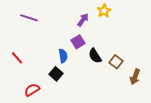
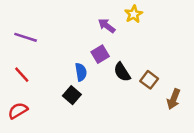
purple line: (29, 18) -> (26, 37), moved
purple arrow: (83, 20) -> (107, 26), turned -88
red semicircle: (32, 90) -> (18, 111), moved

